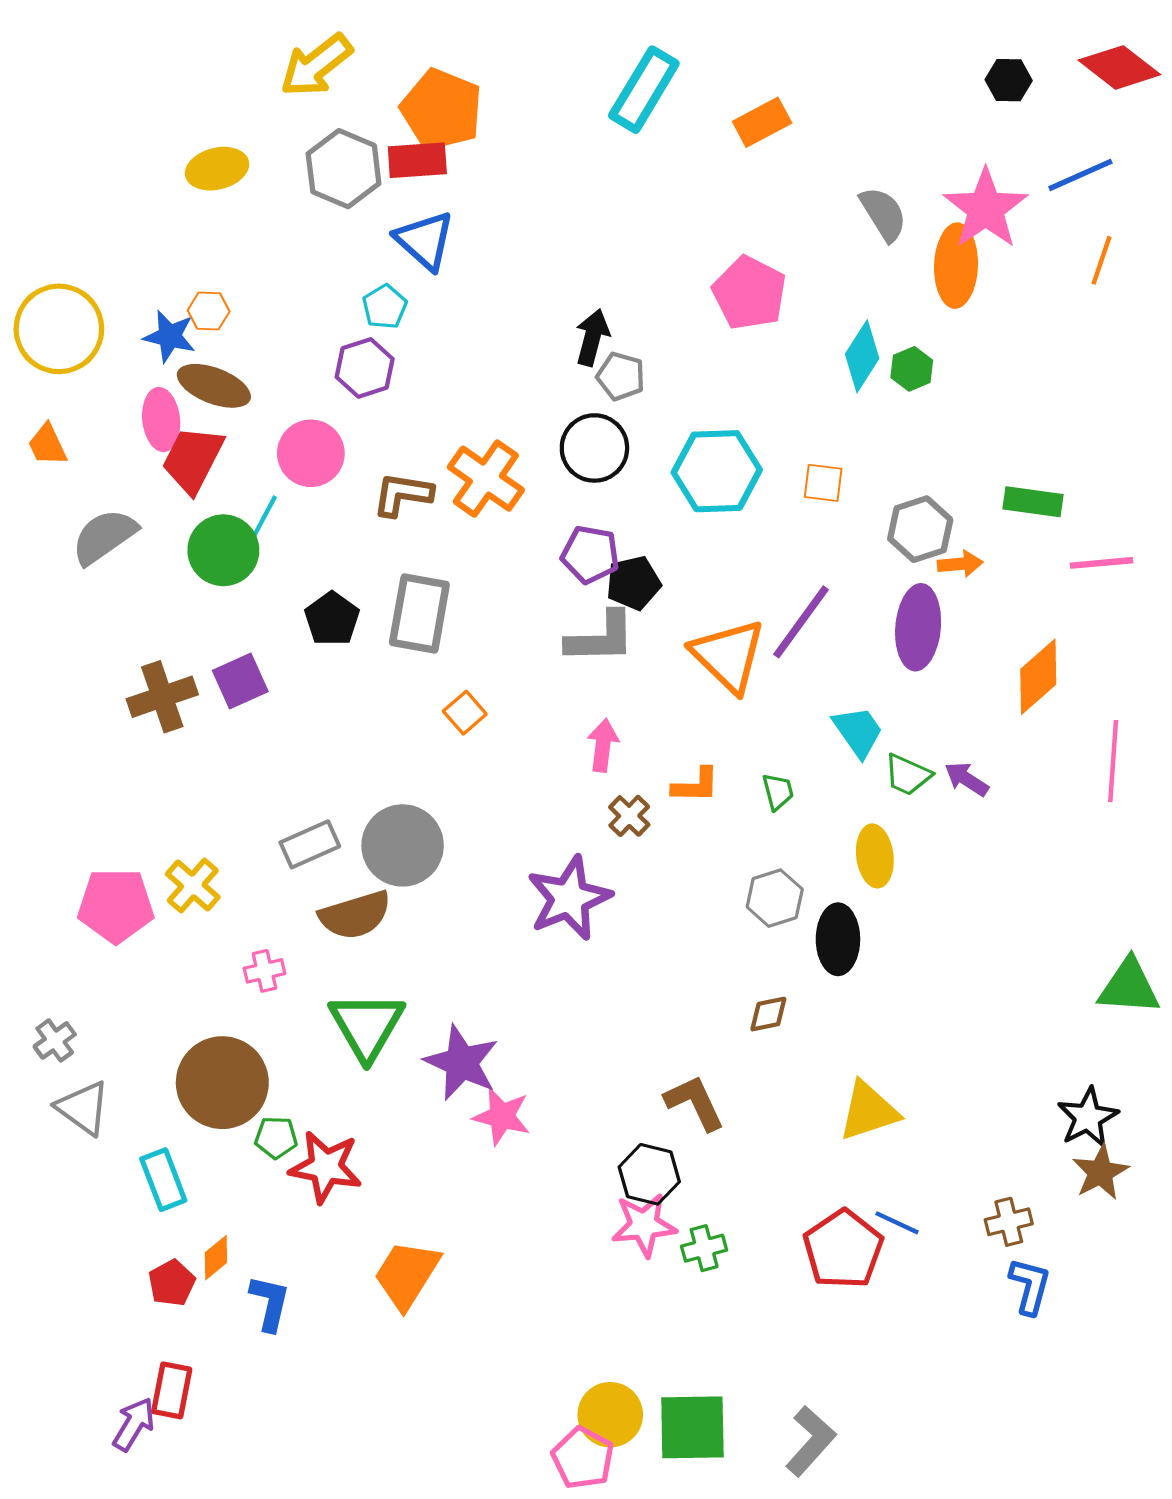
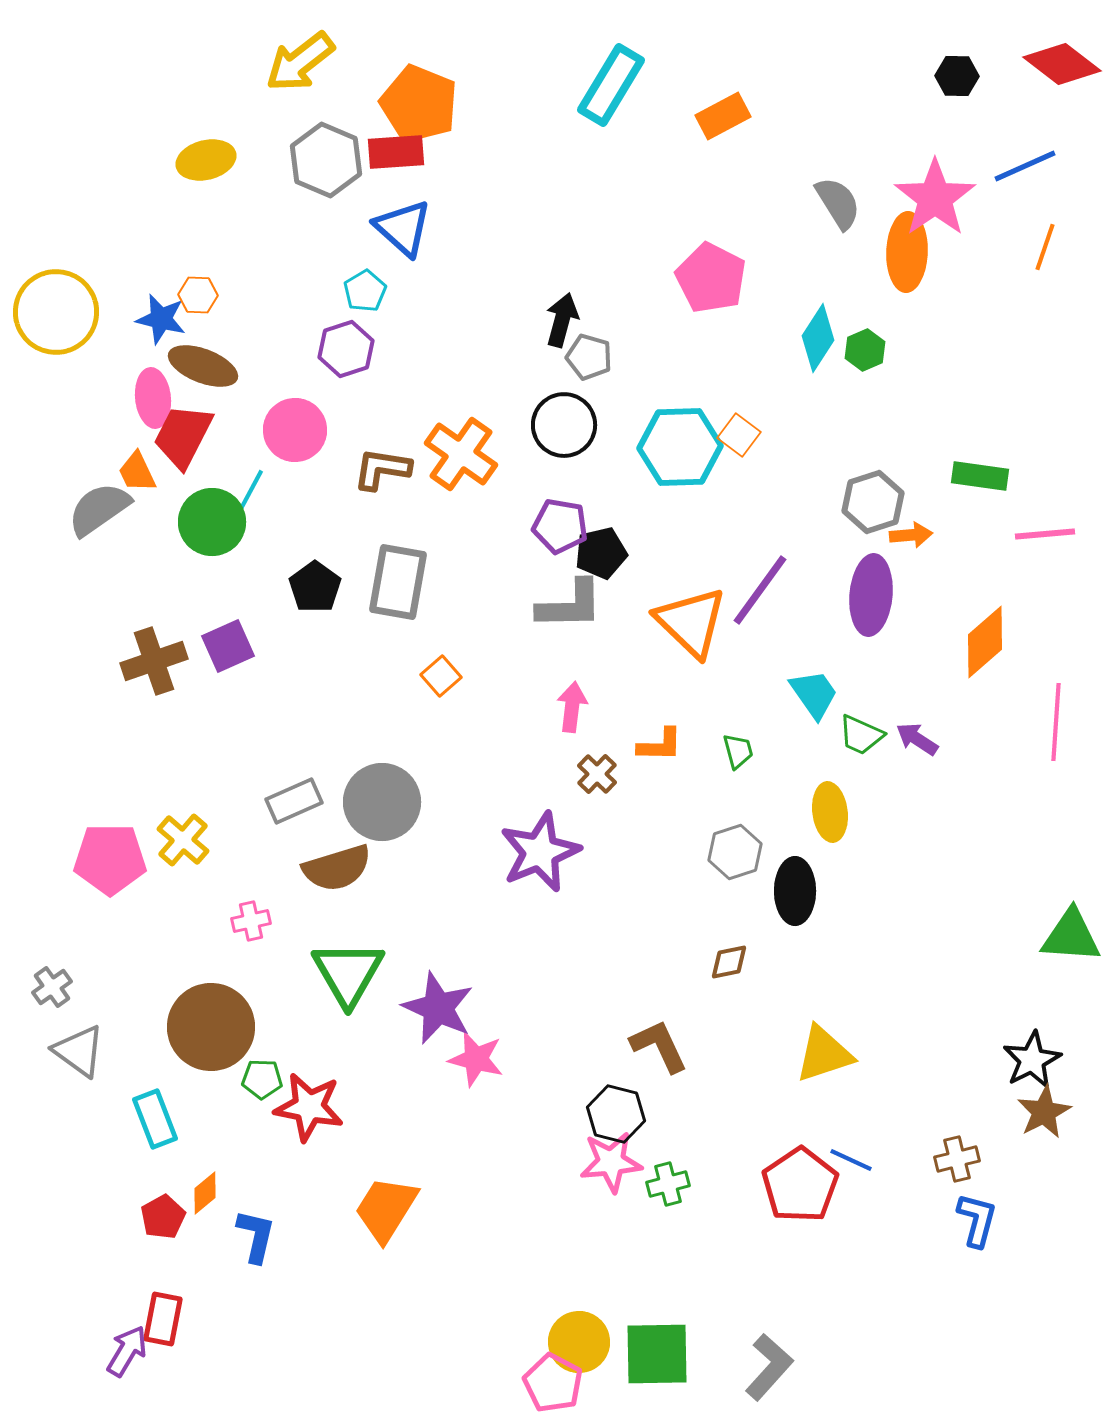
orange trapezoid: (47, 445) -> (137, 472), moved
orange square: (823, 483) -> (739, 435), moved, turned 30

